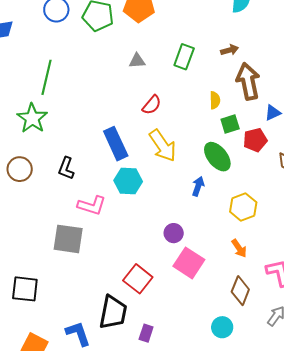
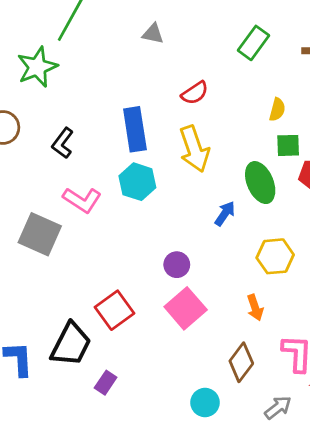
gray triangle: (137, 61) -> (153, 34), moved

